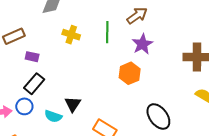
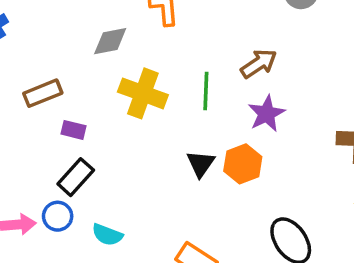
yellow cross: (71, 35) -> (143, 93), size x1.5
black triangle: (73, 104) -> (201, 164), moved

